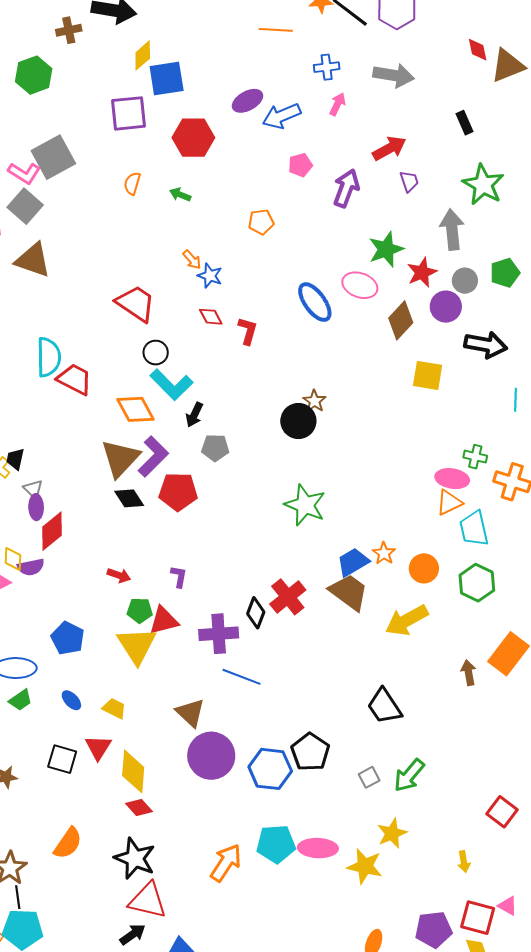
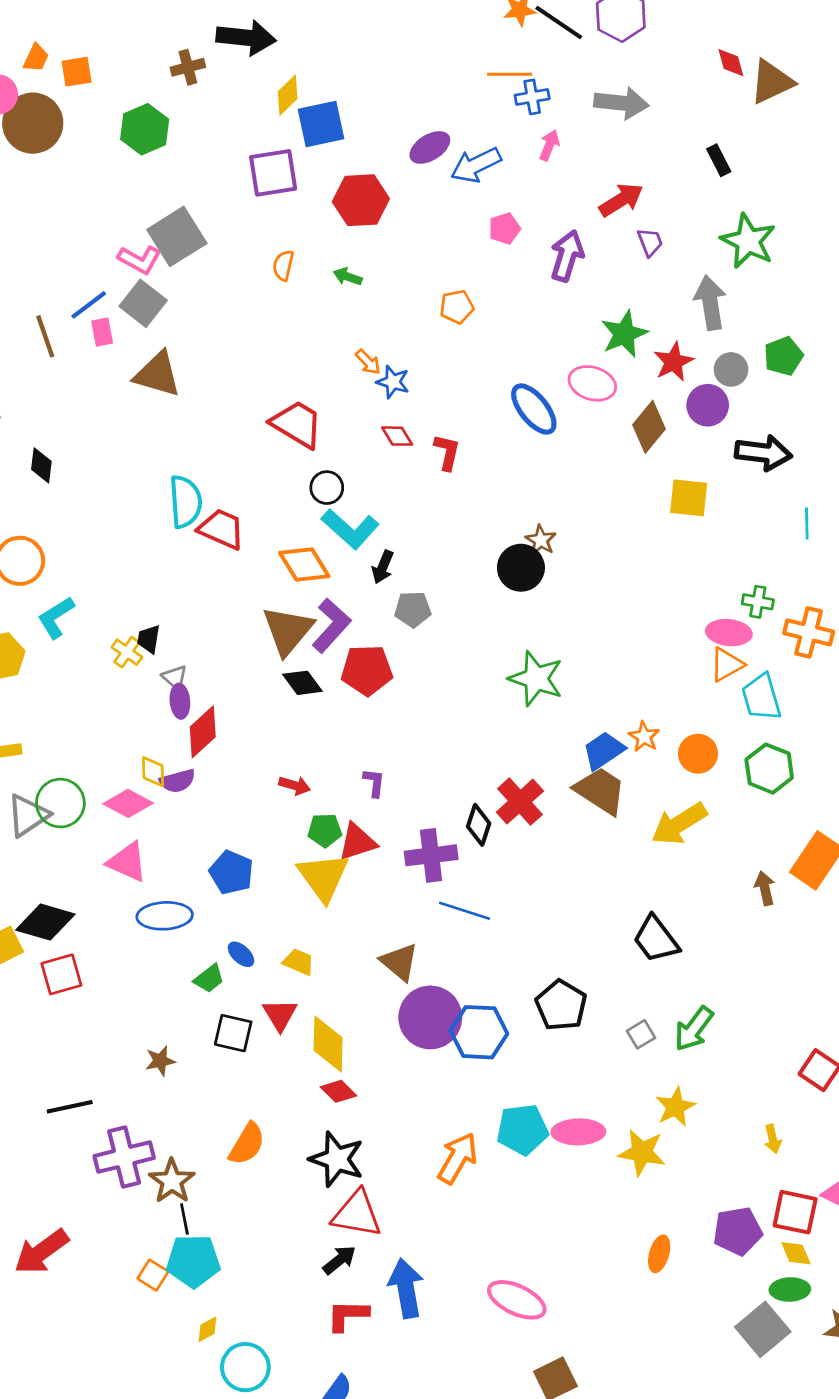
orange line: (276, 30) -> (510, 74), moved
green trapezoid: (20, 700) -> (209, 979), moved
blue hexagon: (270, 769) -> (479, 1032), moved

